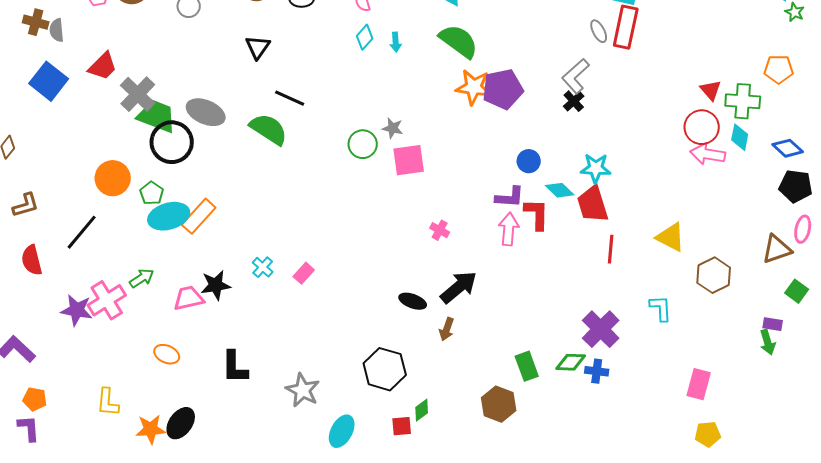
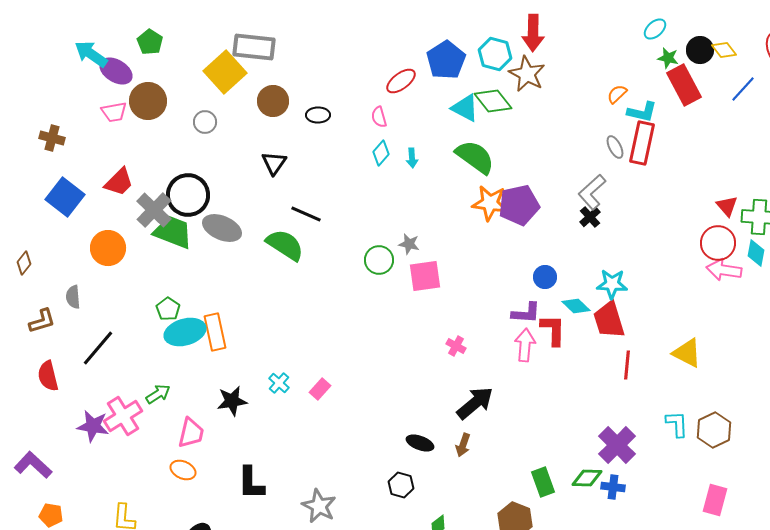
gray semicircle: (57, 30) -> (73, 297), moved
black circle: (172, 142) -> (188, 195), moved
orange circle: (113, 178) -> (108, 248), moved
orange rectangle: (199, 216) -> (215, 332), turned -54
brown hexagon: (714, 275) -> (714, 430), moved
pink trapezoid: (189, 298) -> (191, 433), moved, turned 116
black ellipse: (413, 301) -> (420, 443), moved
black hexagon: (385, 369) -> (401, 485), size x0.6

